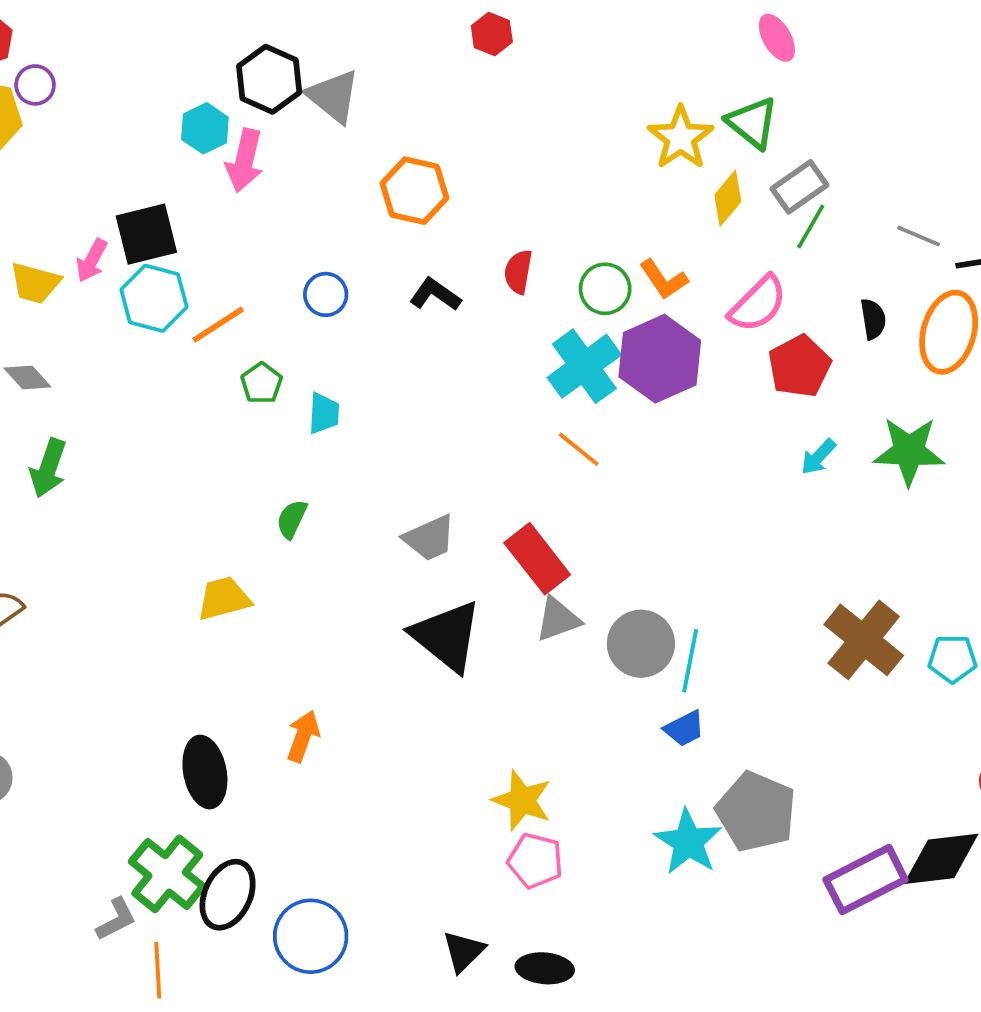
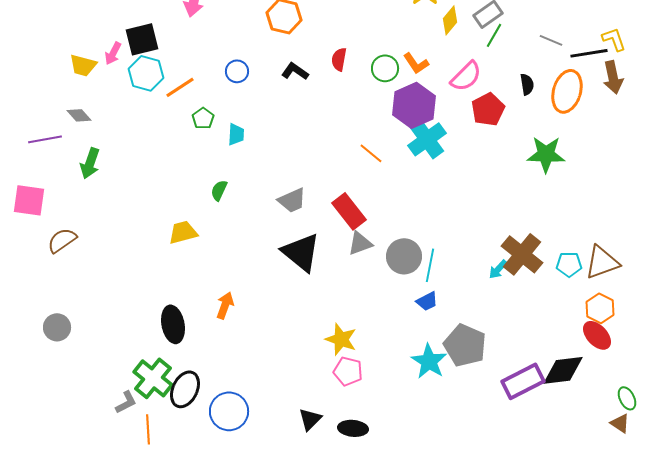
cyan cross: (584, 366) -> (427, 139), moved
cyan arrow: (818, 457) -> (498, 269), moved

